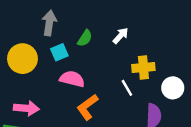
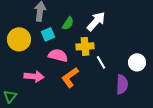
white arrow: (121, 36) -> (96, 21), size x1.5
yellow cross: (143, 67) -> (85, 46), moved
pink arrow: (26, 108) -> (34, 76), moved

